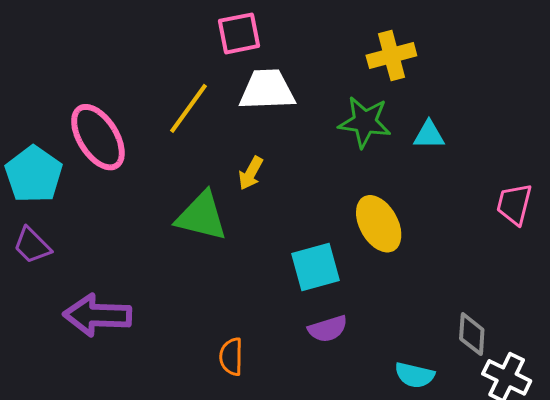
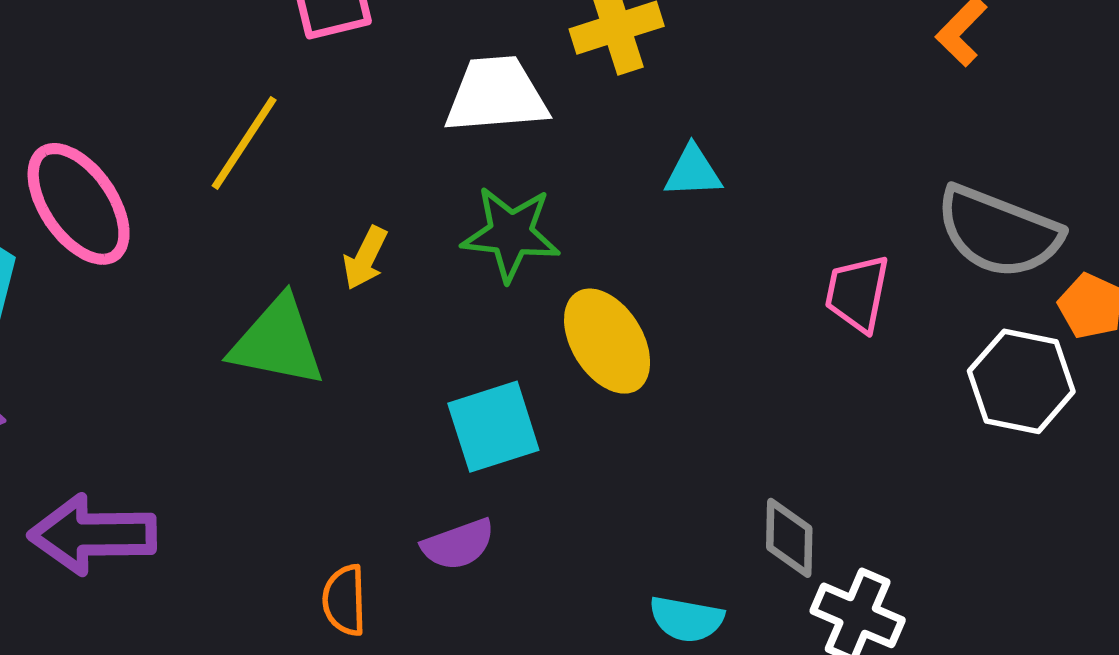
white trapezoid: (267, 90) -> (496, 95), moved
green star: (365, 122) -> (511, 234), moved
purple semicircle: (328, 329) -> (458, 544), moved

